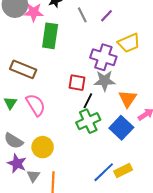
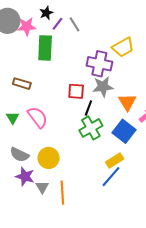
purple line: (107, 16) -> (58, 24), moved
brown rectangle: (23, 69) -> (22, 84), size x0.7
yellow rectangle: (123, 171) -> (115, 160), moved

